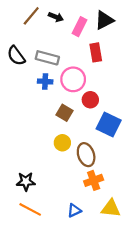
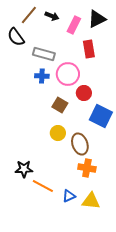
black semicircle: (16, 56) -> (16, 37), moved
orange cross: (94, 180) -> (87, 168), turned 30
yellow triangle: (111, 208) -> (91, 201), moved
orange line: (30, 209) -> (43, 186), moved

